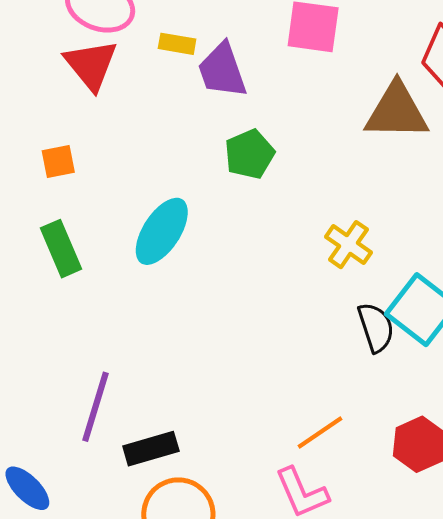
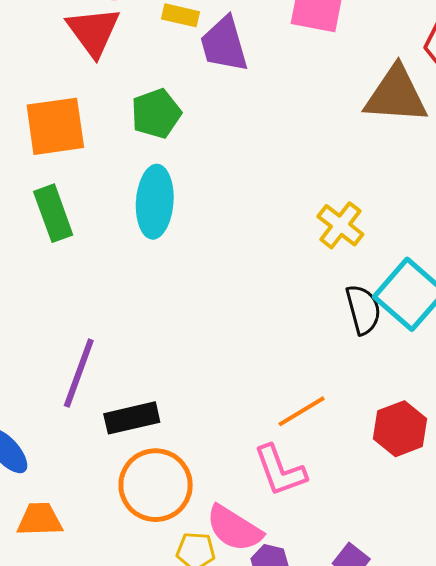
green pentagon: (249, 154) -> (156, 114), moved
orange square: (58, 162) -> (55, 126), size x1.8
cyan ellipse: (162, 231) -> (155, 202), turned -32

